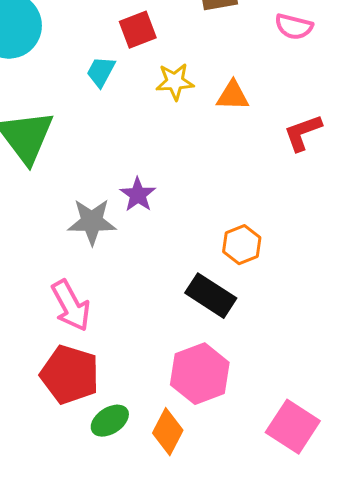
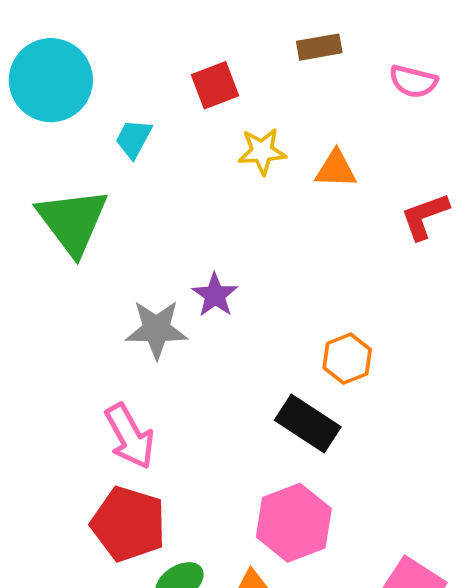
cyan trapezoid: (101, 72) -> (134, 139), moved

